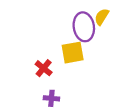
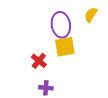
purple ellipse: (84, 27) -> (61, 25), moved

